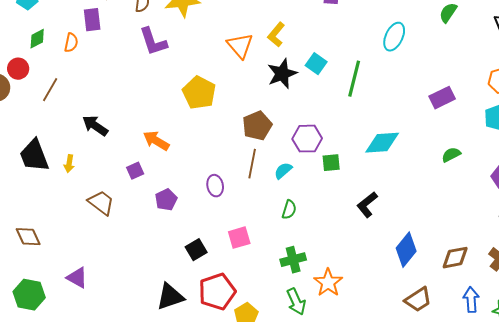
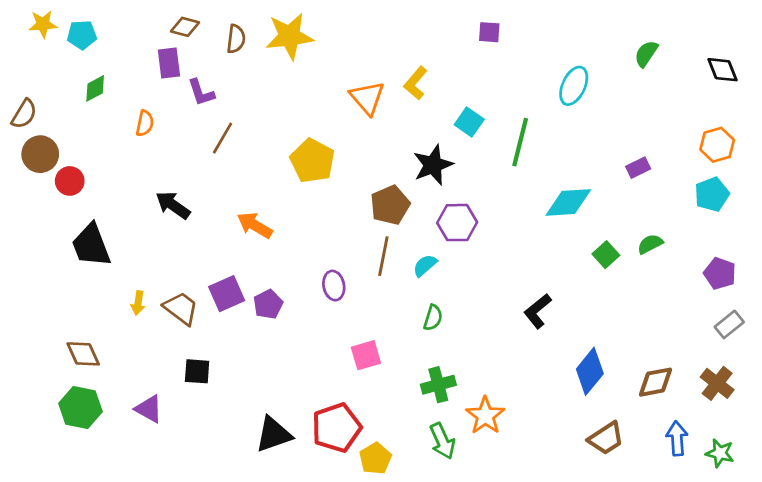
purple L-shape: (153, 42) -> (201, 92), moved, size x0.7
orange semicircle: (71, 43) -> (145, 123), moved
red circle: (18, 69) -> (70, 181), moved
black star: (282, 74) -> (433, 165), moved
brown line: (50, 90) -> (223, 138), moved
purple rectangle: (442, 98) -> (638, 168), size x0.7
cyan diamond: (382, 143) -> (568, 202), moved
green square: (331, 163) -> (606, 255), moved, turned -36
yellow arrow: (69, 164) -> (138, 303), moved
purple square: (135, 171) -> (227, 294), moved, size x1.5
black square: (196, 250) -> (197, 371), moved, turned 35
green hexagon: (29, 295) -> (80, 408), moved

